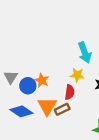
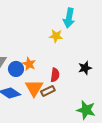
cyan arrow: (85, 53) -> (69, 18), moved, turned 30
yellow star: (77, 75) -> (56, 36), moved

